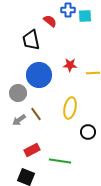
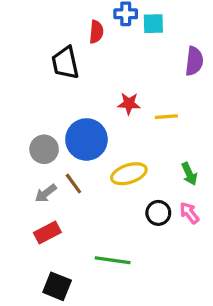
red semicircle: (50, 21) -> (96, 32), turned 56
blue circle: (39, 75) -> (86, 139), moved
yellow ellipse: (70, 108) -> (129, 174), turned 60
red rectangle: (32, 150) -> (47, 232), moved

